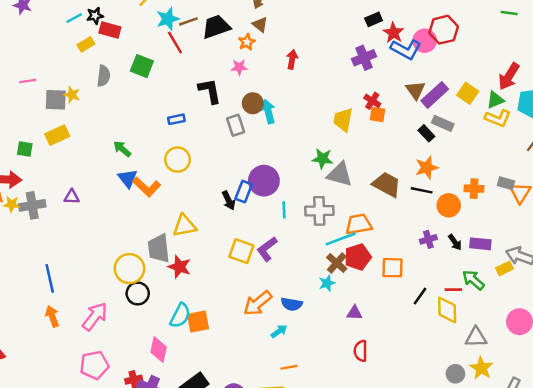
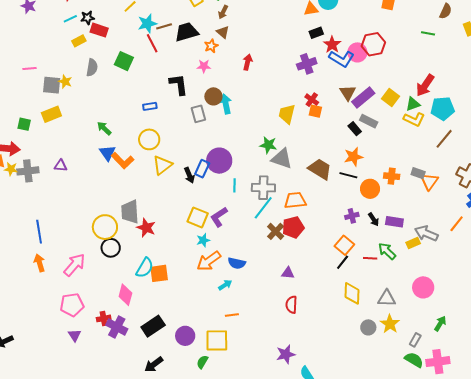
yellow triangle: (184, 226) -> (162, 165), moved, turned -30
cyan line: (341, 239) -> (263, 208), moved, turned -35
orange square: (393, 268) -> (344, 245), moved, turned 36
cyan star: (327, 283) -> (203, 240), moved
yellow diamond: (447, 310) -> (352, 293), moved

